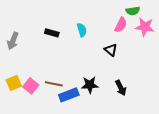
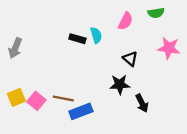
pink semicircle: (121, 25) -> (126, 21), moved
pink star: (145, 27) -> (169, 48), moved
black rectangle: (52, 33) -> (77, 39), moved
black star: (90, 85) -> (120, 84), moved

